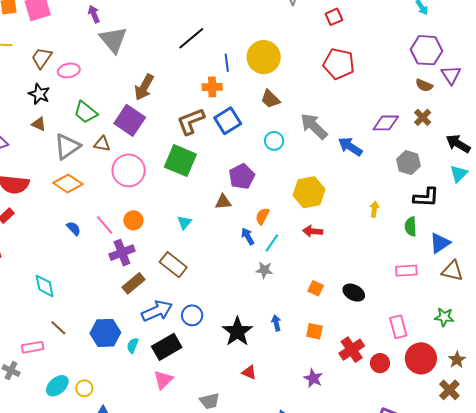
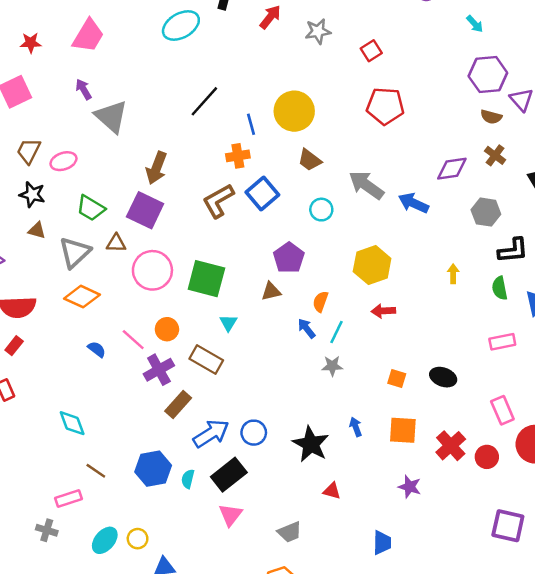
green square: (180, 161) -> (206, 279), moved
brown rectangle: (173, 265) -> (206, 360), moved
orange square: (314, 331) -> (403, 430), size x1.4

